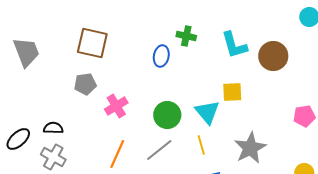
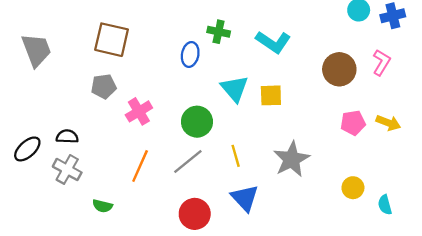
cyan L-shape: (234, 45) -> (273, 42), turned -40
brown circle: (273, 56) -> (339, 69), moved
cyan triangle: (207, 112) -> (235, 89), moved

